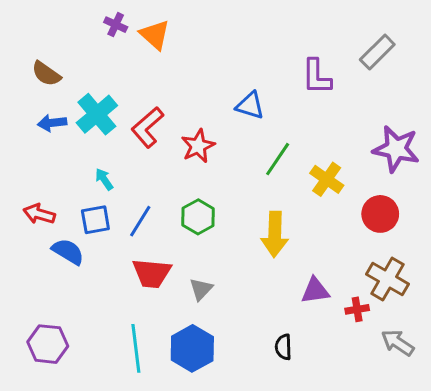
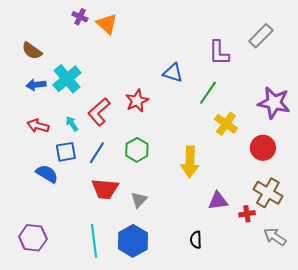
red L-shape: (147, 127) -> (99, 112), moved
green line: (278, 159) -> (208, 93), moved
red arrow: (39, 214) -> (38, 126), moved

